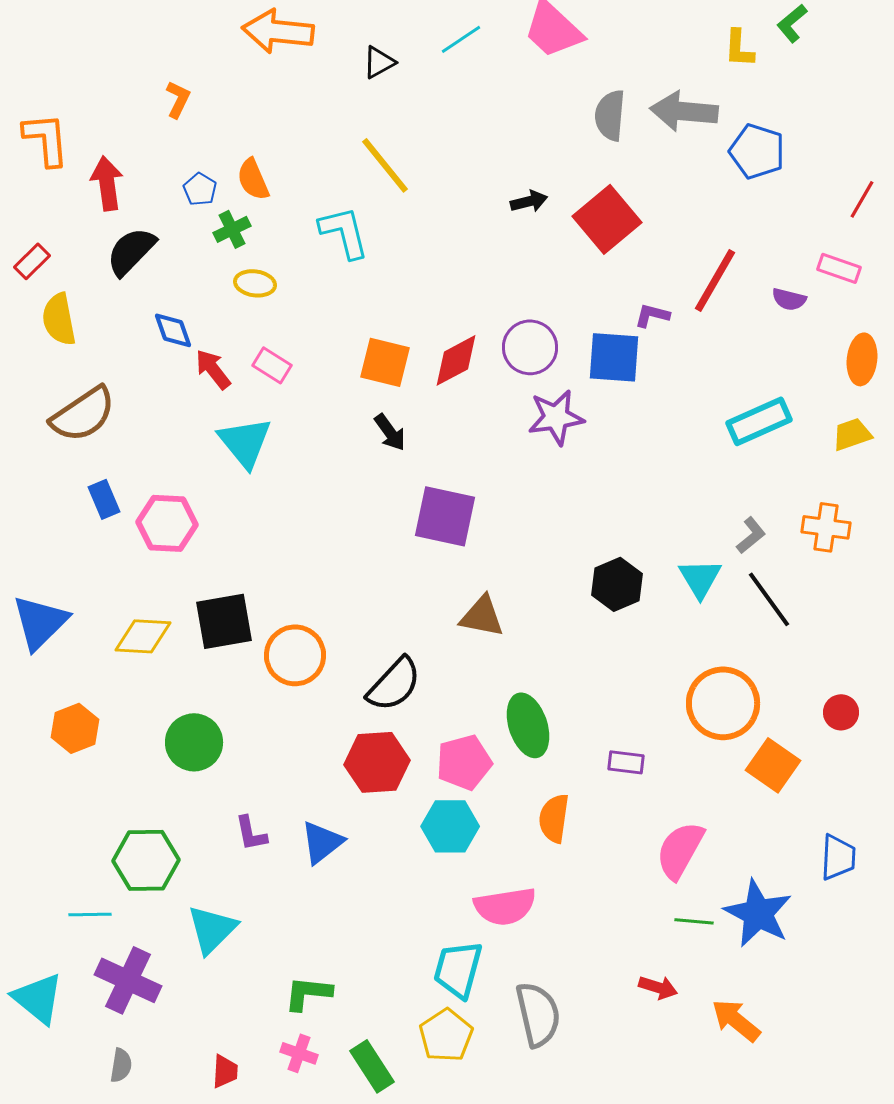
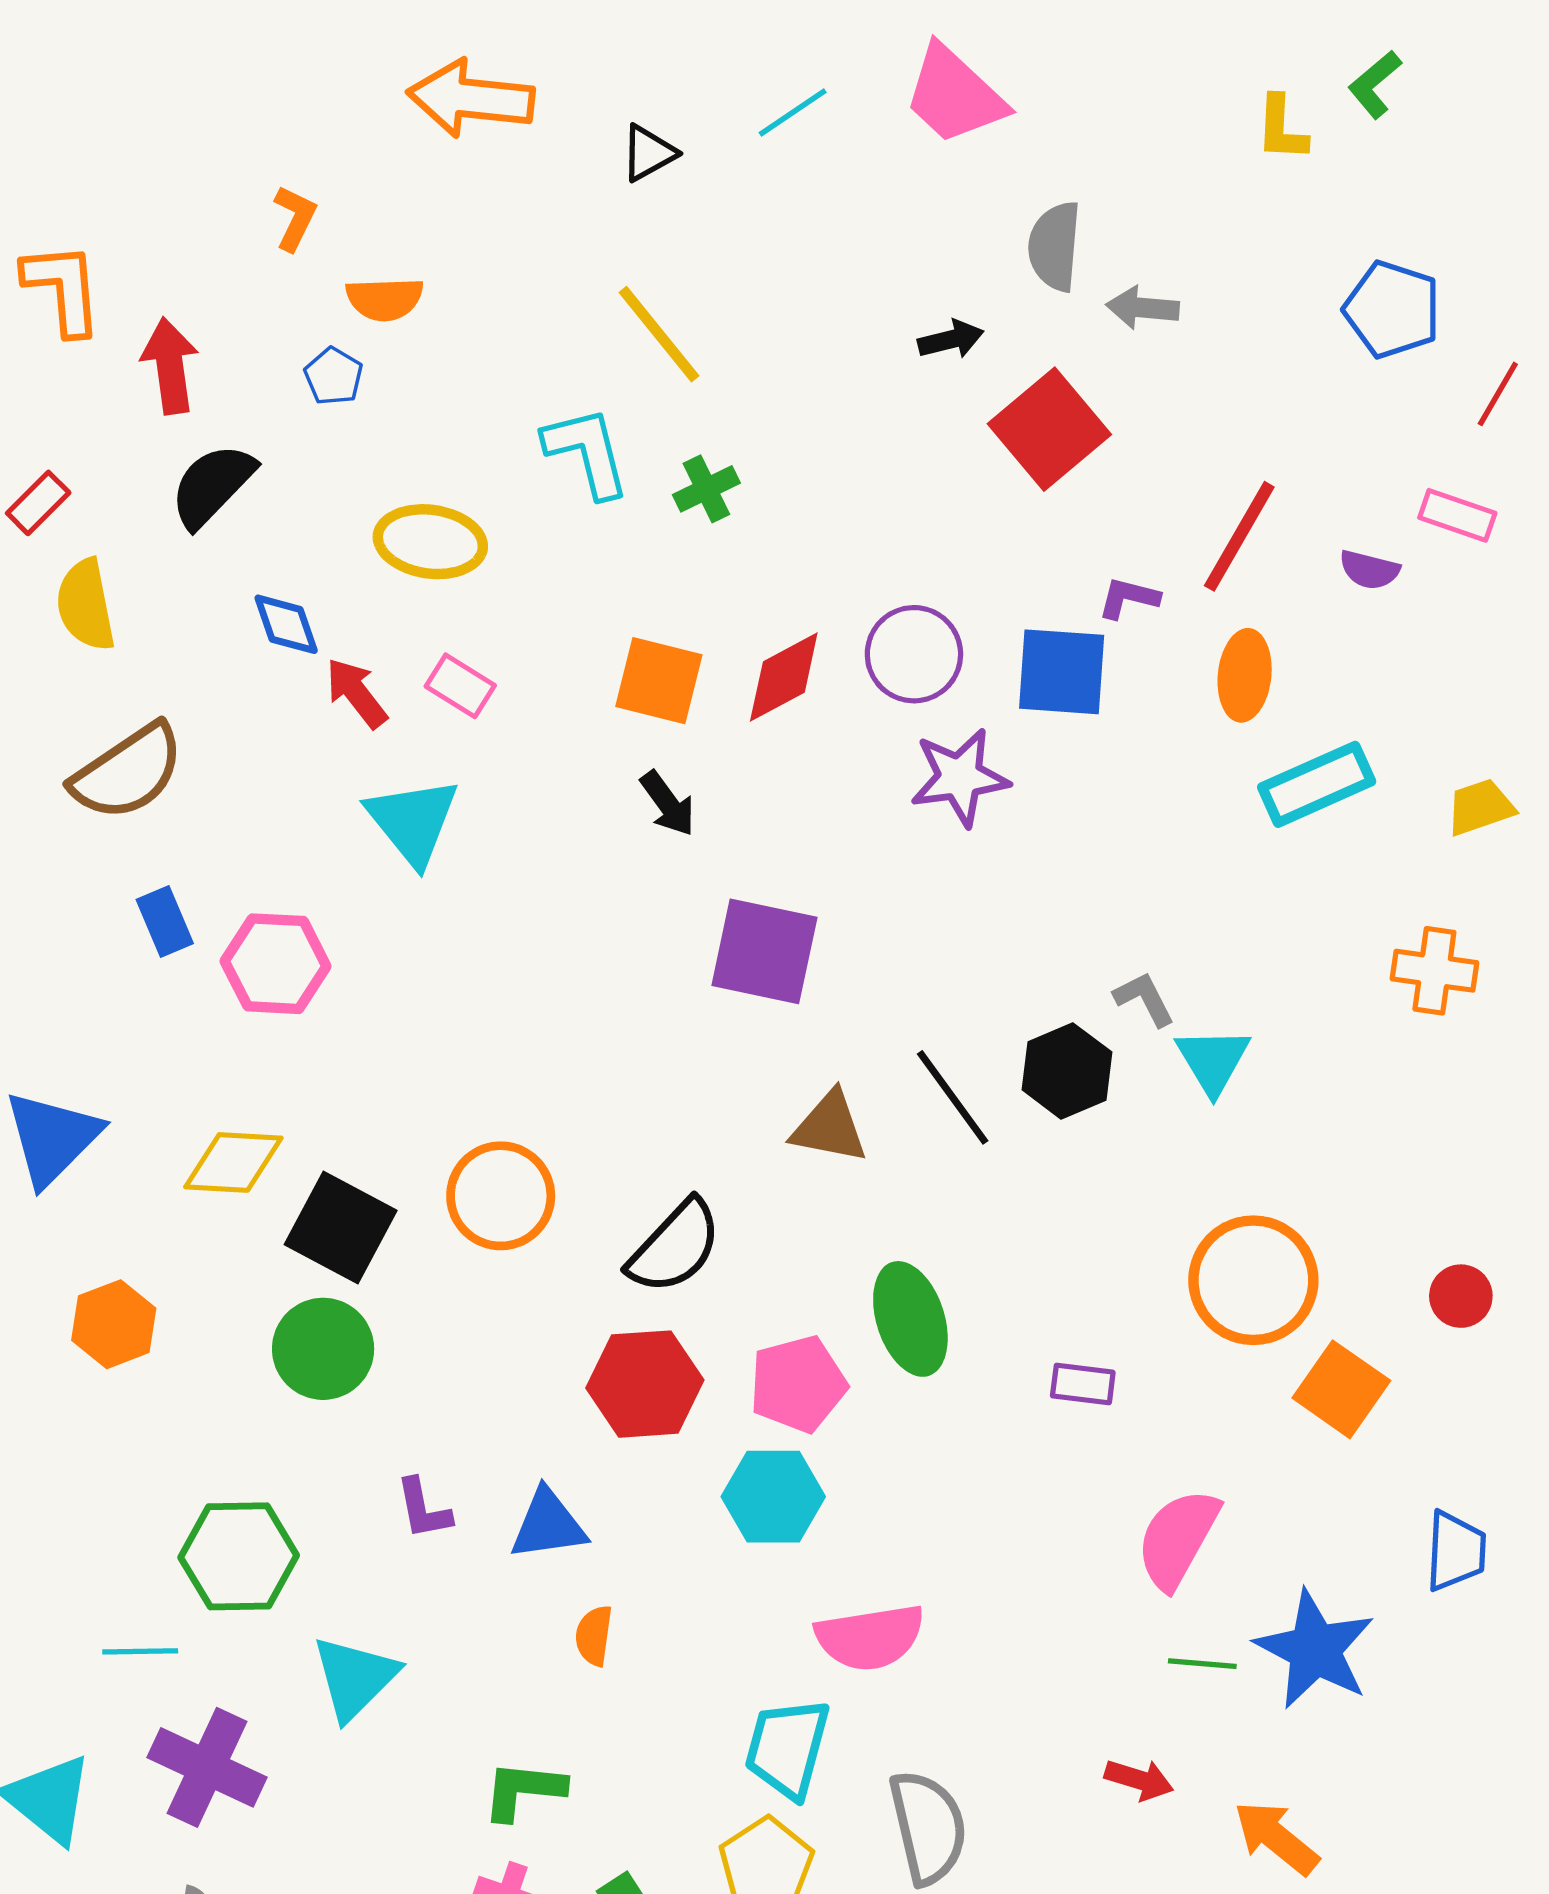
gray arrow: (684, 111) -> (1143, 308), moved, size x0.6
blue pentagon: (757, 151) -> (1392, 310), moved
orange semicircle: (253, 179) -> (385, 299), moved, turned -69
black arrow: (529, 201) -> (951, 339), moved
green cross: (232, 229) -> (706, 489), moved
yellow ellipse: (255, 283) -> (430, 542), size x1.5
orange ellipse: (862, 359) -> (1245, 675), moved
gray L-shape: (751, 535) -> (1144, 999), moved, turned -78
black line: (769, 599) -> (953, 1097), moved
black square: (224, 621) -> (341, 1227), moved, turned 38
orange semicircle: (554, 818) -> (594, 1635), moved, size x0.7
blue triangle: (322, 842) -> (548, 1525), turned 30

